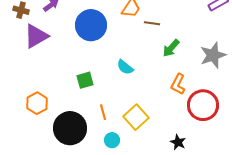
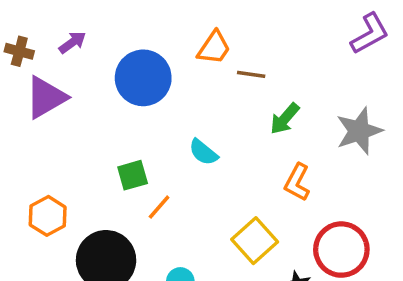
red circle: (203, 105) -> (341, 250), moved
orange line: (103, 112) -> (159, 207), moved, turned 56
yellow square: (136, 117) -> (255, 241), moved

